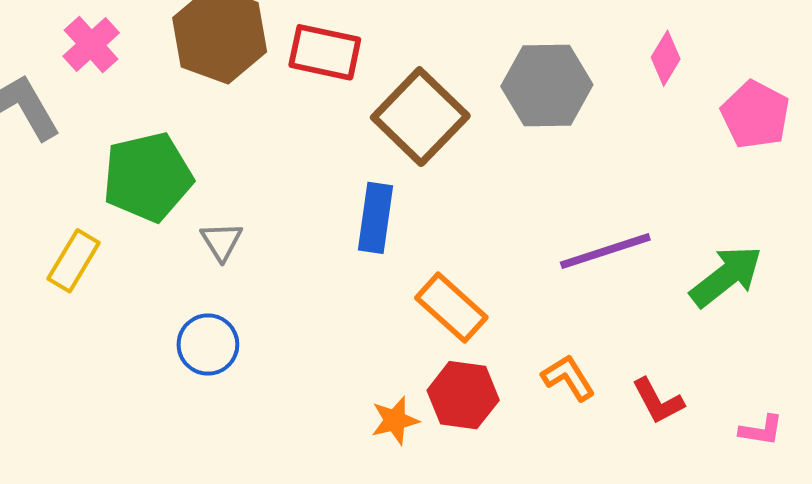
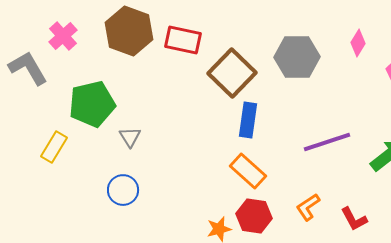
blue rectangle: (375, 218) -> (248, 120), moved
orange L-shape: (568, 378) -> (308, 207), turned -92

